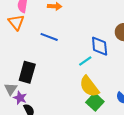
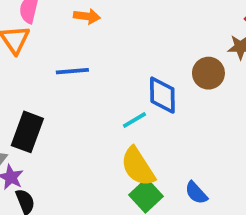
blue line: (49, 37) -> (72, 71), turned -30

